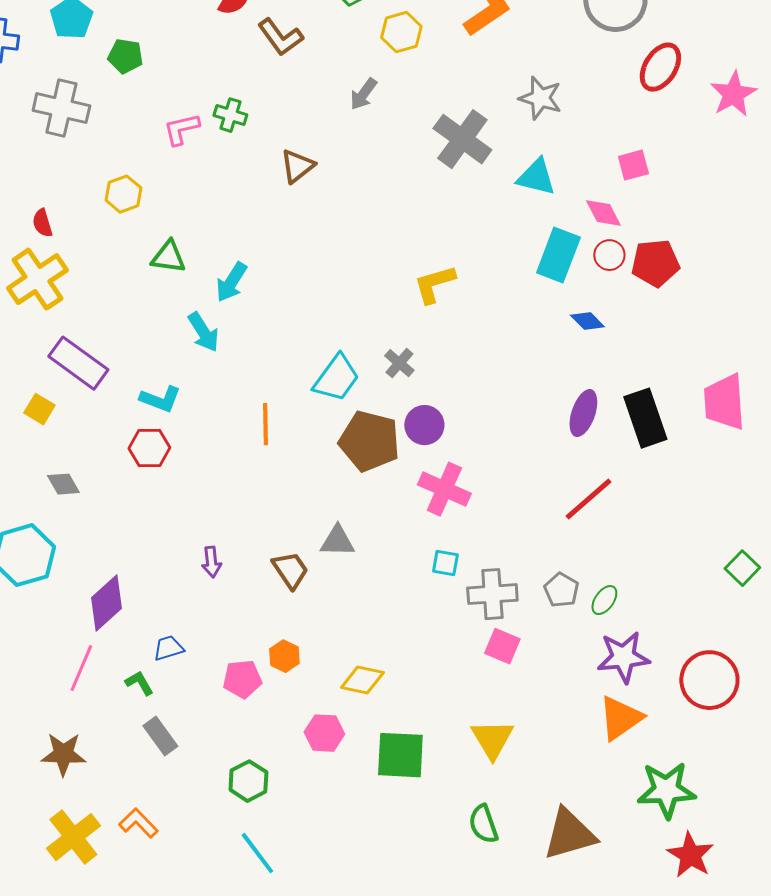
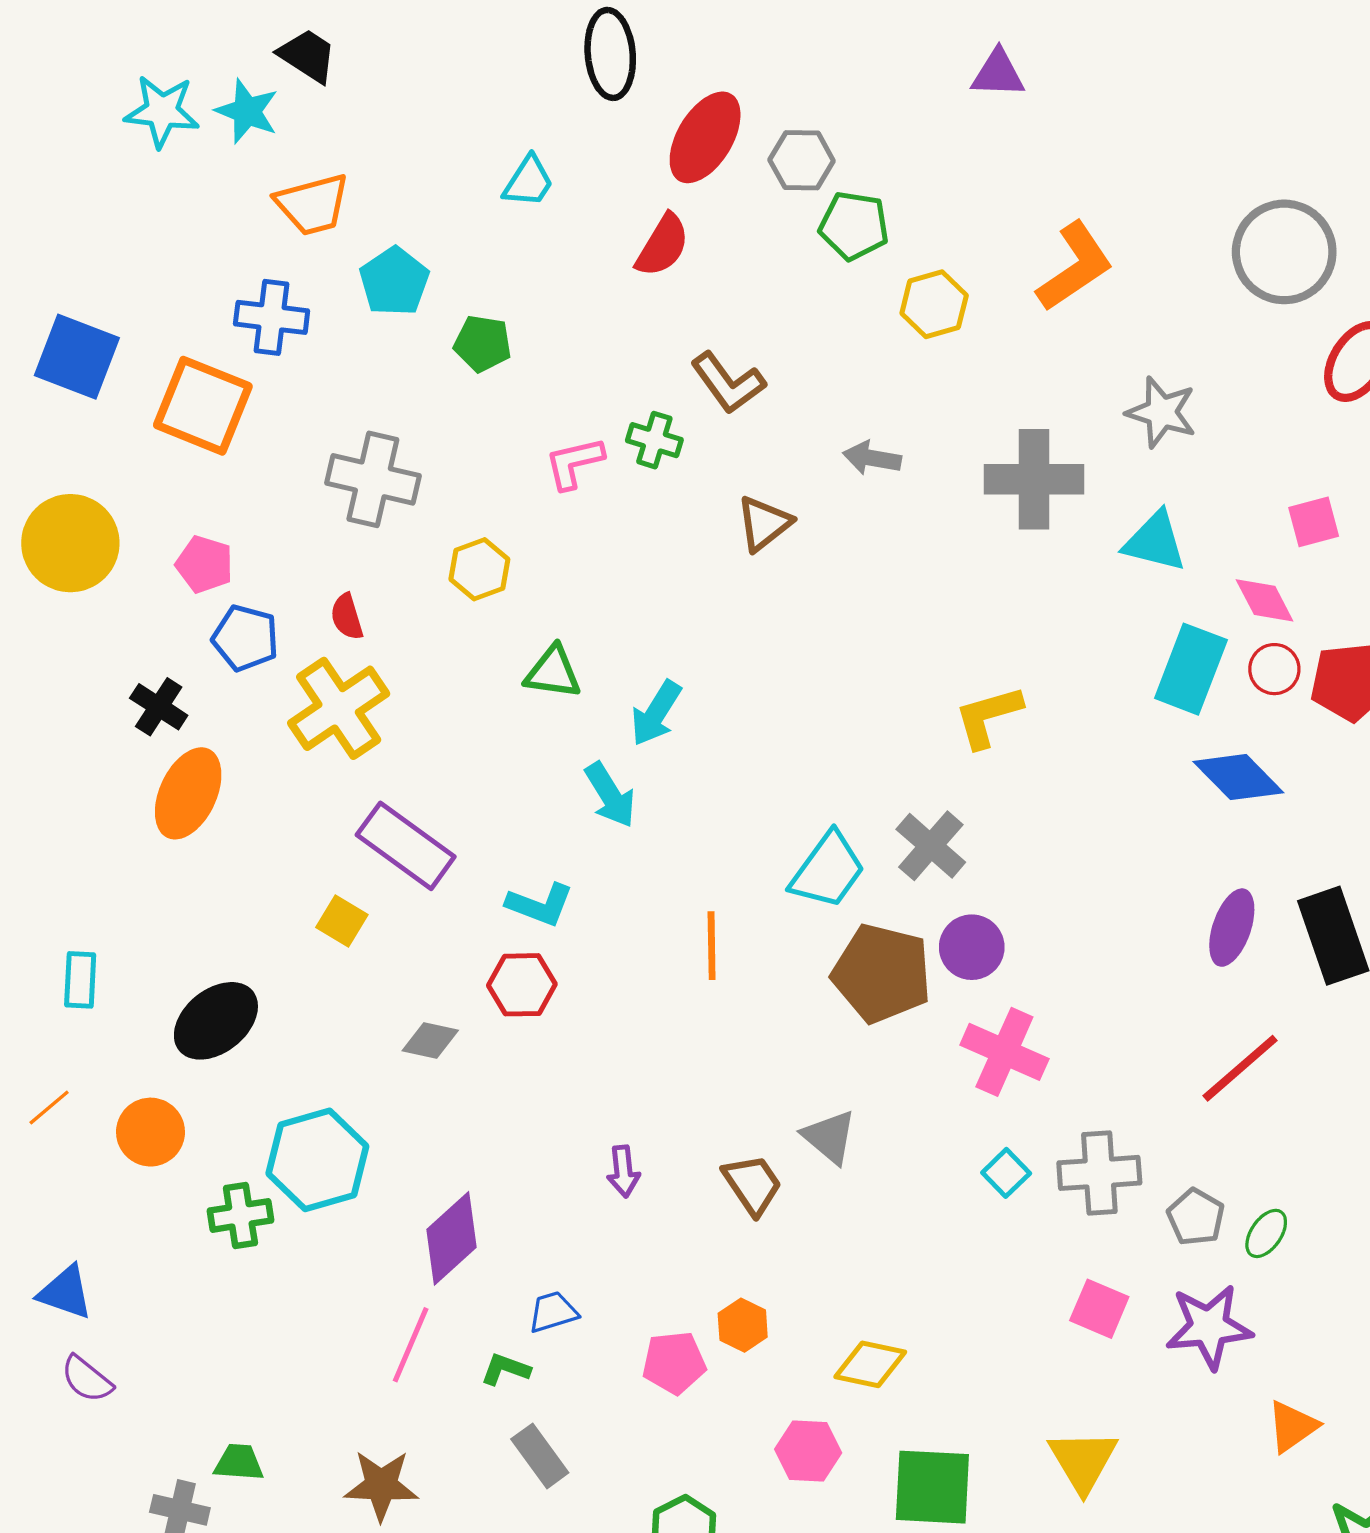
brown L-shape: (280, 37) -> (728, 383), moved
gray arrow: (363, 94) -> (872, 458), moved, turned 64
gray cross: (61, 108) -> (373, 479), moved
gray cross: (462, 139) -> (1034, 479), turned -36
blue diamond: (587, 321) -> (1238, 777), size x1.6
gray cross: (399, 363) -> (931, 846), size x1.4
gray diamond: (63, 484) -> (430, 1040), moved, turned -48
gray triangle: (337, 541) -> (829, 1137), turned 39
cyan square: (445, 563) -> (1006, 1173), turned 36
gray cross: (492, 594) -> (1099, 1173), moved
purple star: (623, 657) -> (1209, 1327), moved
green L-shape: (139, 683) -> (505, 1369), turned -40
orange triangle: (620, 718) -> (1292, 1427), size x0.7

